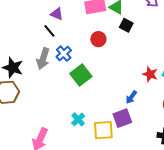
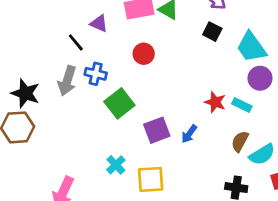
purple triangle: (57, 14) -> (99, 23), moved
black square: (126, 25) -> (212, 32), moved
blue cross: (64, 54) -> (96, 74), turned -35
purple square: (122, 118) -> (157, 130), moved

